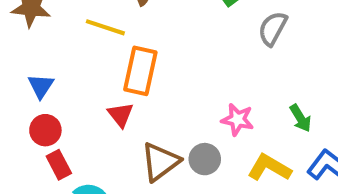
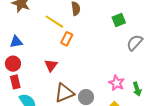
orange rectangle: (140, 71) -> (67, 39), moved, size x0.6
blue triangle: (41, 86) -> (16, 42), turned 32
pink star: (238, 119) -> (117, 83), moved

